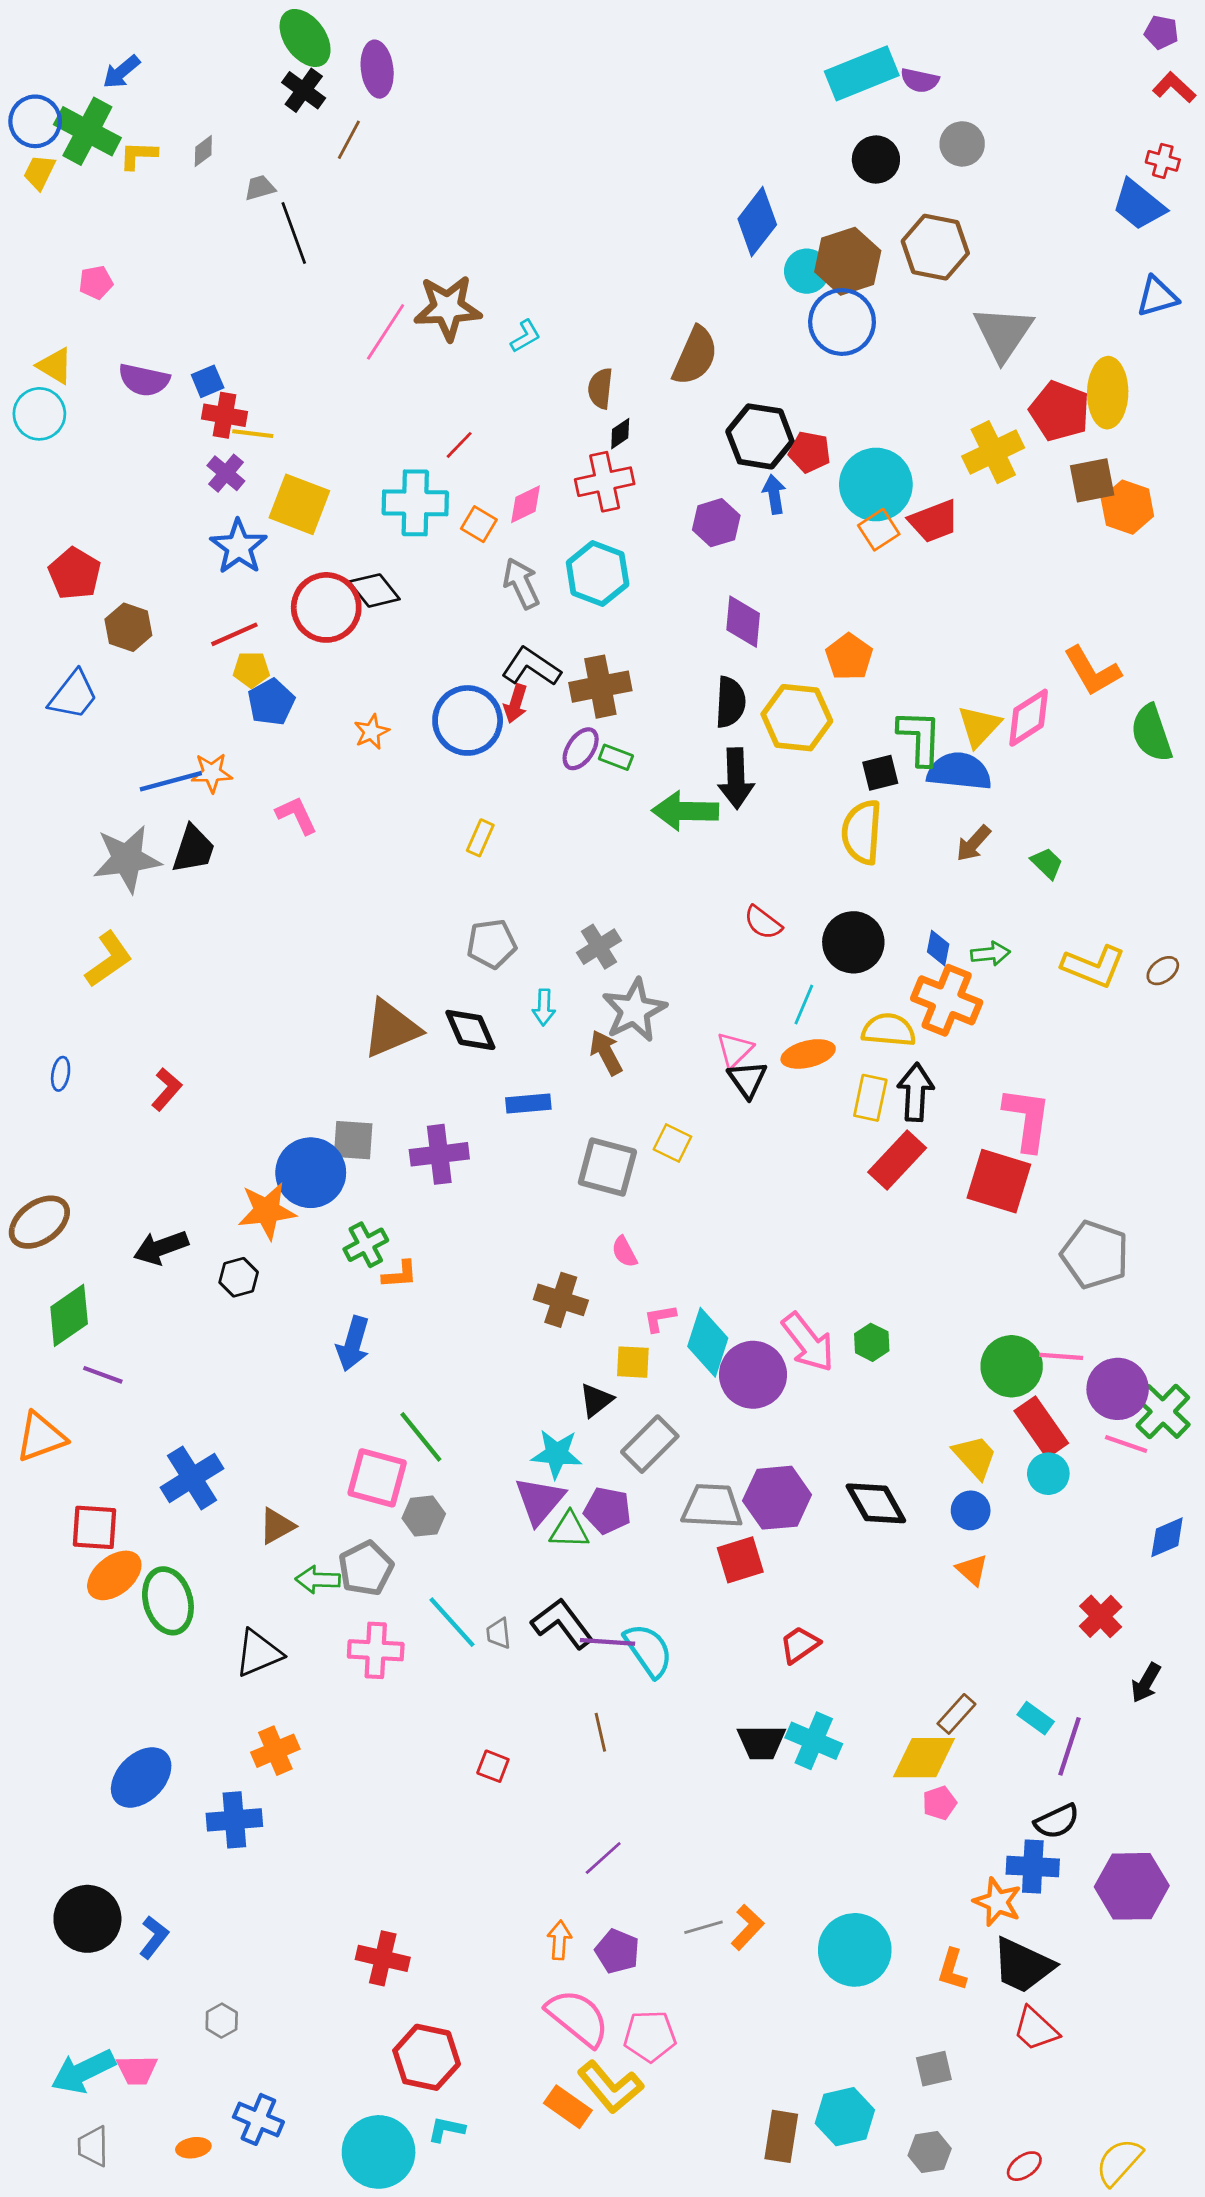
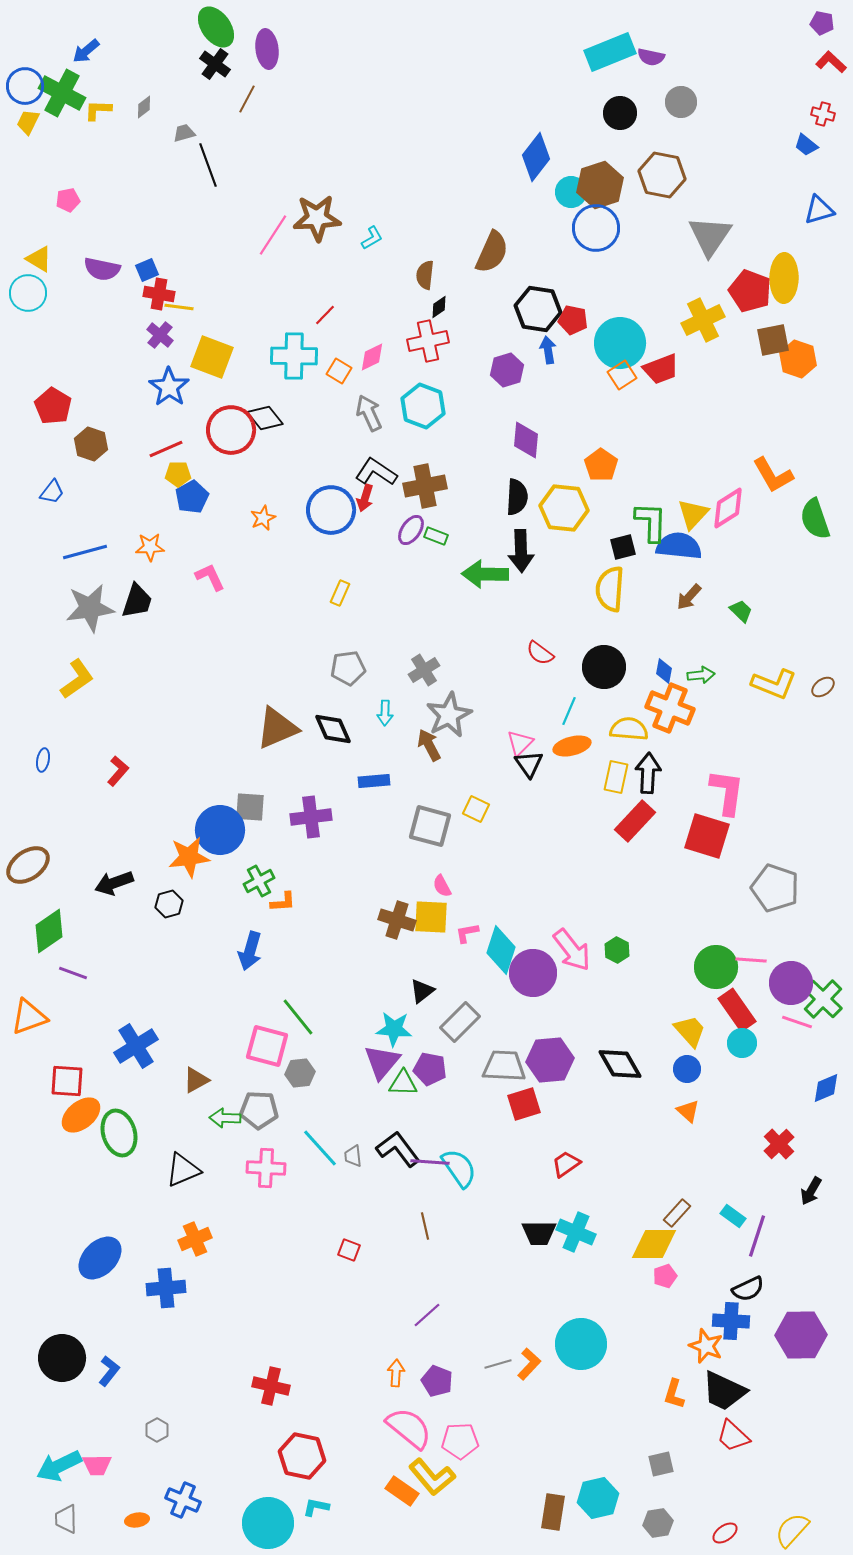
blue trapezoid: (1139, 205) -> (806, 145), size x0.6
blue trapezoid: (73, 695) -> (52, 492), size x0.7
blue line: (171, 781) -> (85, 552), moved
yellow square: (633, 1362) -> (431, 917), moved, size x1.4
gray pentagon: (366, 1568) -> (259, 1110), turned 30
cyan circle: (855, 1950) -> (581, 1344), moved

